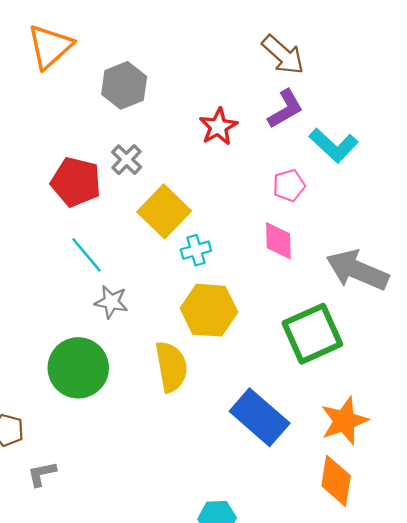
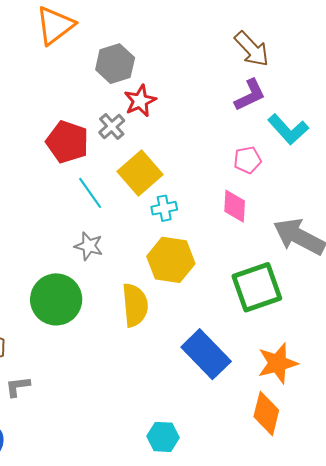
red star: (218, 127) -> (140, 101), moved
cyan line: (86, 255) -> (90, 193), moved

